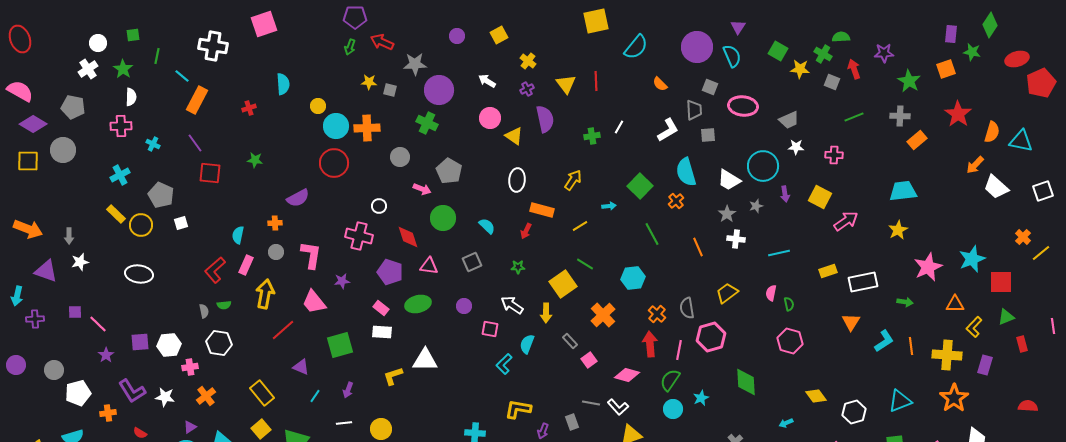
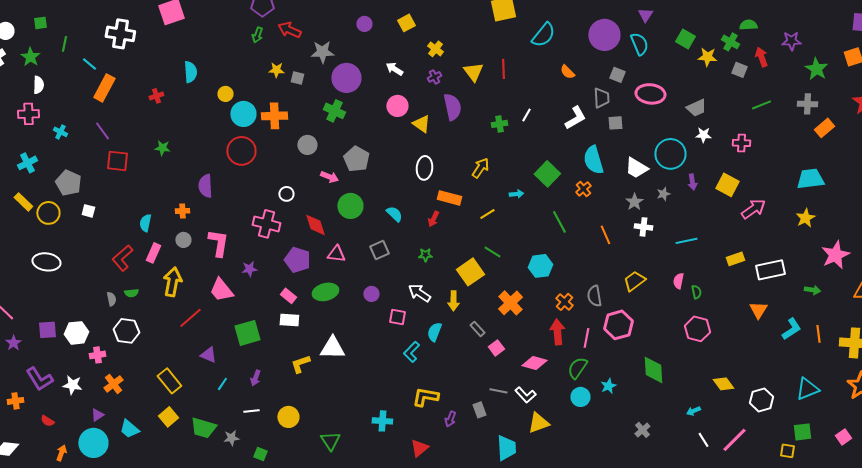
purple semicircle: (298, 198) -> (205, 186), turned 115
white square: (181, 223) -> (88, 211), turned 32

